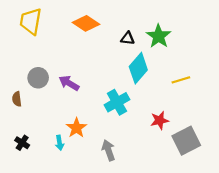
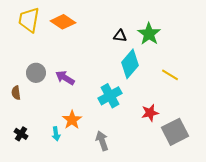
orange diamond: (86, 23) -> (63, 22), moved
yellow line: (181, 80) -> (170, 75), turned 48

